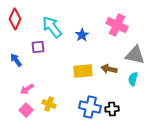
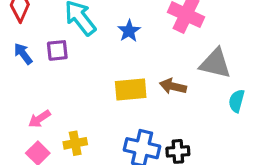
blue arrow: (16, 60) -> (23, 54), moved
cyan semicircle: (133, 79) -> (237, 101), moved
yellow cross: (49, 104) -> (75, 143), turned -32

